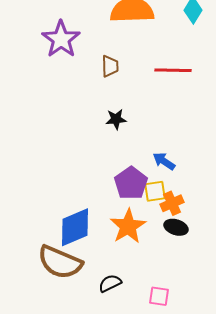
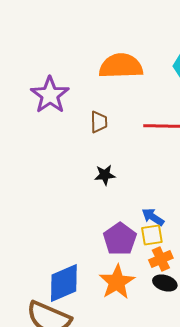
yellow square: (155, 191) -> (152, 235), moved

